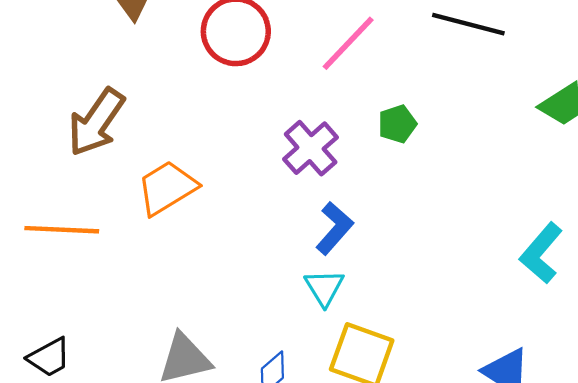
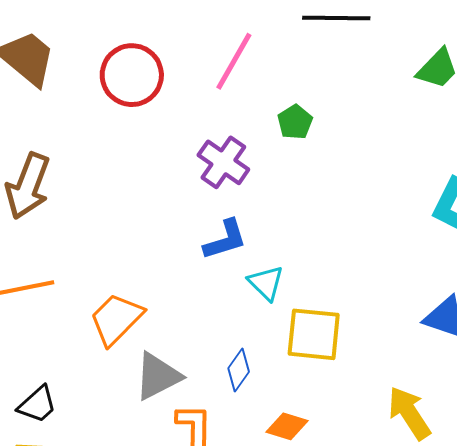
orange trapezoid: (167, 188) -> (116, 319), moved
blue L-shape: (334, 228) -> (225, 240), moved, turned 45

